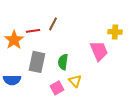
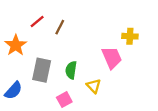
red line: (33, 31) -> (37, 21), moved, turned -32
blue semicircle: (12, 80) -> (13, 90), turned -48
yellow triangle: (75, 81) -> (94, 86), moved

